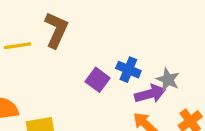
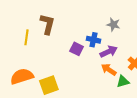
yellow line: (18, 46) -> (26, 37), turned -63
gray star: (168, 80) -> (113, 25), moved

